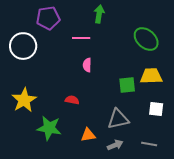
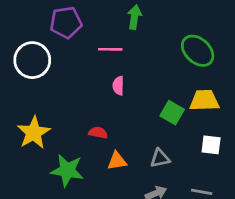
green square: (127, 85) -> (172, 113), turned 36
gray triangle: (118, 119) -> (160, 158), size x0.7
orange triangle: (88, 135) -> (117, 161), moved

